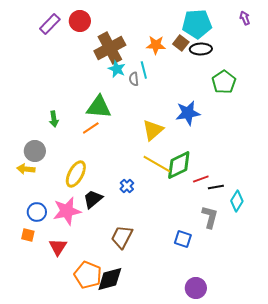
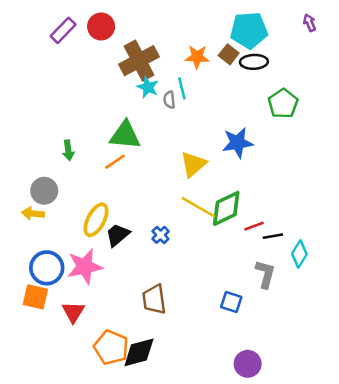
black trapezoid: (93, 199) -> (117, 235), moved
blue circle: (37, 212) -> (47, 268), size x1.4
orange square: (28, 235) -> (35, 297), size x1.5
brown trapezoid: (122, 237) -> (154, 299), turned -35

